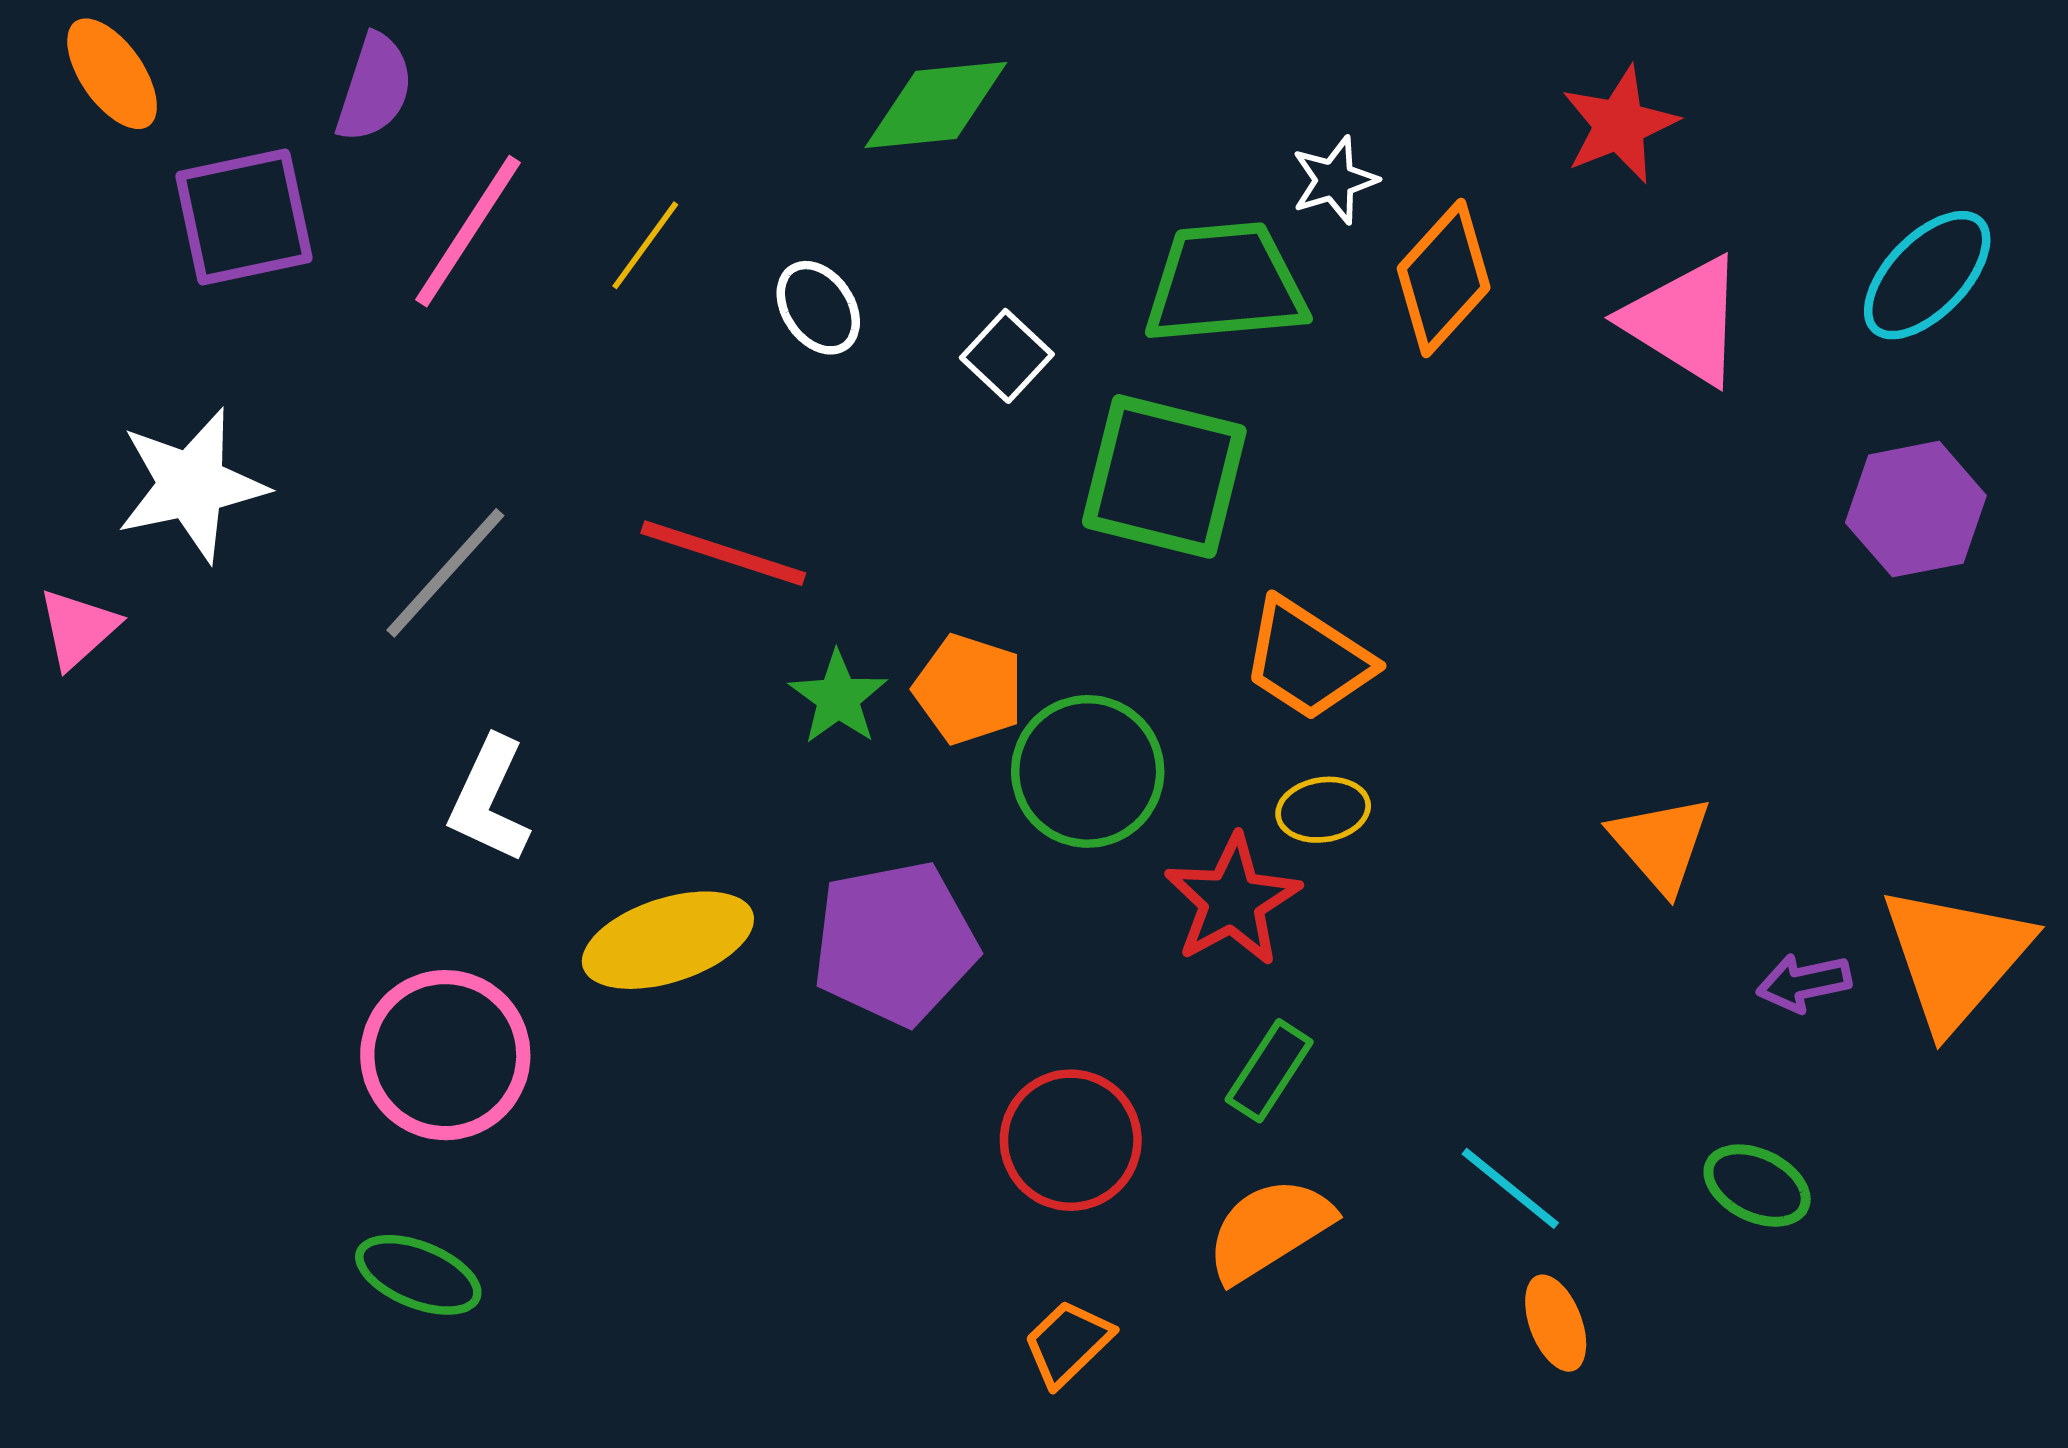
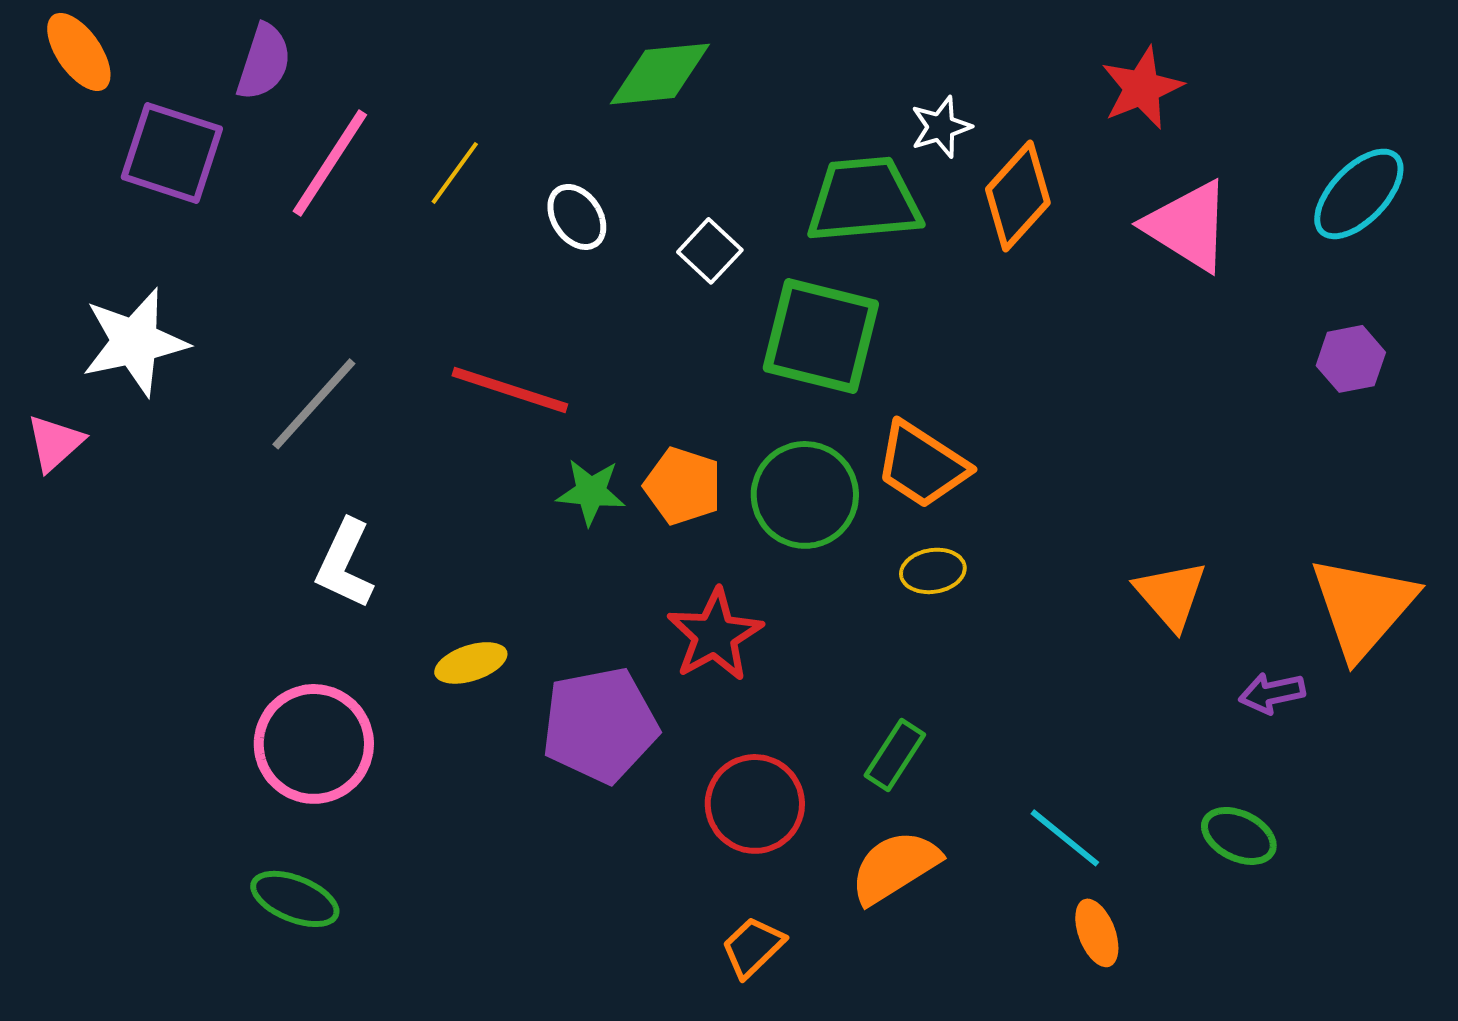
purple square: (244, 217) -> (172, 153), turned 30
purple hexagon: (1916, 509) -> (1351, 359), size x0.7
green star: (838, 698) -> (591, 492), turned -30
green circle: (1088, 771) -> (805, 495), moved
red star: (1232, 900) -> (715, 635), moved
yellow ellipse: (668, 940) -> (471, 663), size x0.6
purple pentagon: (895, 943) -> (600, 725), moved
orange triangle: (1956, 957) -> (1363, 607), moved

